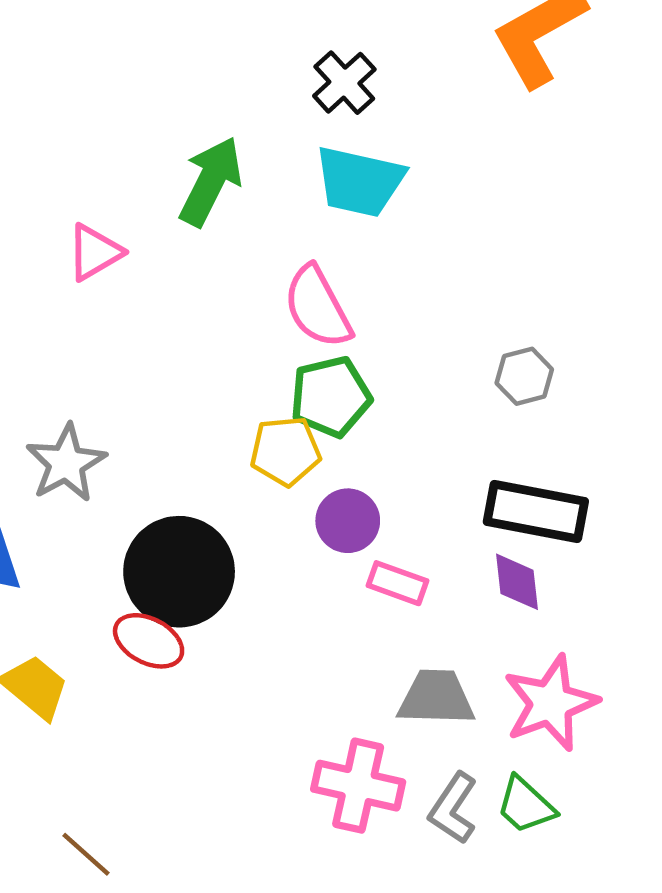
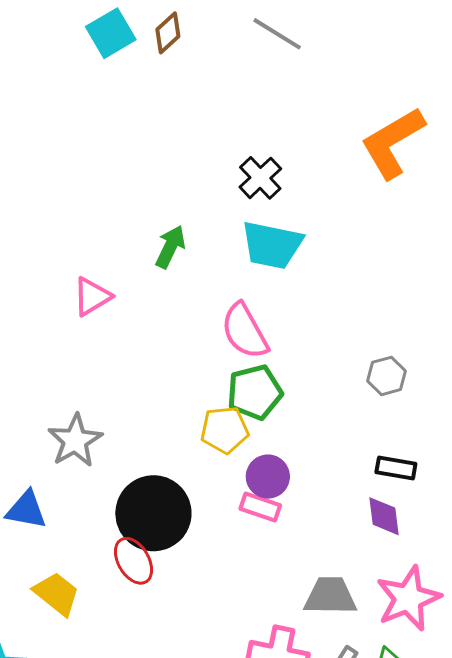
green arrow: (211, 181) -> (170, 247), size x0.7
black rectangle: (536, 511) -> (396, 468), size x0.6
pink rectangle: (398, 583) -> (260, 507), moved
red ellipse: (149, 641) -> (133, 561), turned 33

